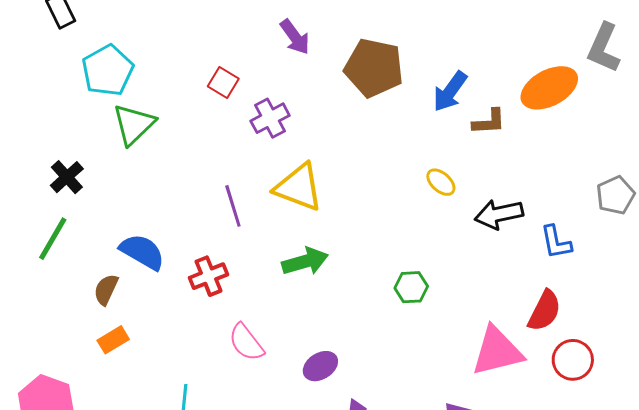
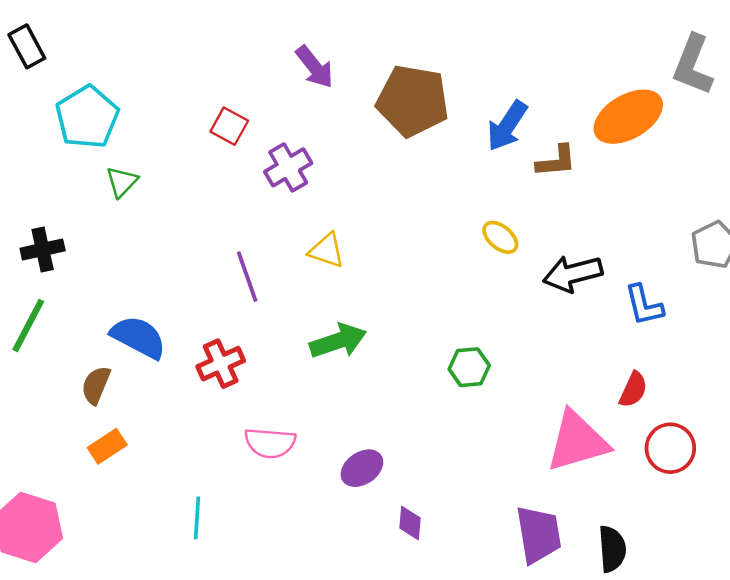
green triangle: (134, 124) -> (122, 182), size x0.6
black cross: (67, 177) -> (43, 249), turned 32
yellow triangle: (299, 187) -> (327, 250), size x0.6
red semicircle: (544, 311) -> (633, 390), size x0.7
pink semicircle: (246, 342) -> (270, 443), turned -45

